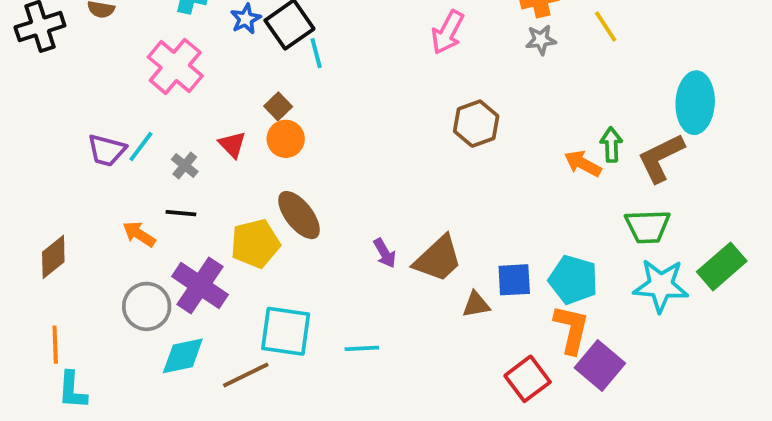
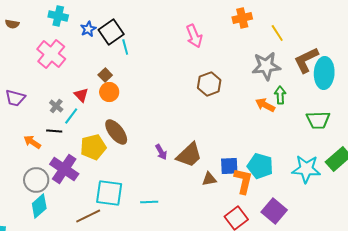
pink arrow: (448, 32) -> (194, 36), turned -50
gray star: (541, 40) -> (266, 66), moved, size x1.8
cyan line: (141, 146) -> (71, 116), moved
brown L-shape: (661, 158) -> (306, 60), moved
green trapezoid: (648, 226) -> (318, 120), moved
orange L-shape: (571, 329) -> (243, 181), moved
cyan diamond: (183, 356) -> (39, 206), moved, turned -30

